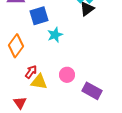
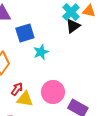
pink circle: (67, 75) -> (53, 92), size x1.5

